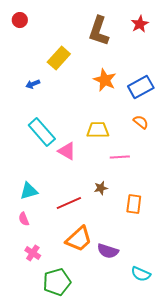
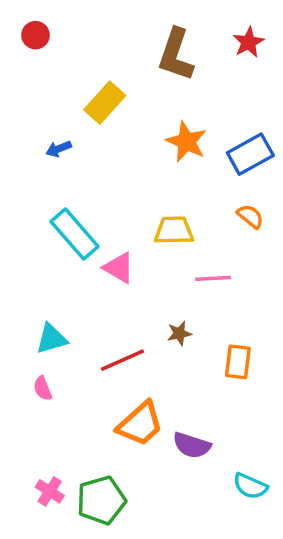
pink cross: (33, 253) -> (50, 491), moved

